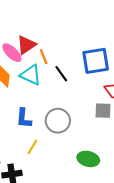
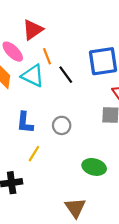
red triangle: (26, 45) -> (33, 30), moved
gray circle: (58, 121) -> (62, 125), size x0.7

